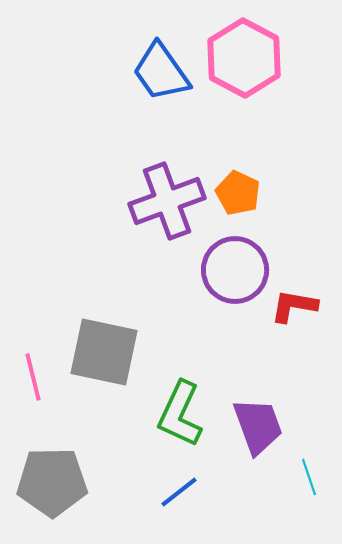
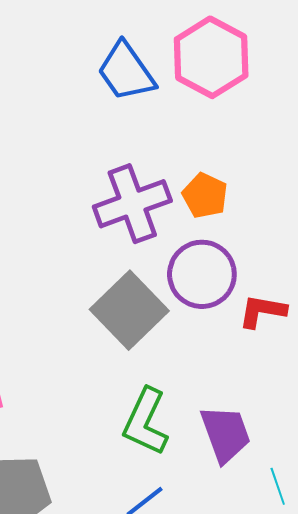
gray square: (104, 352) -> (129, 310), moved, turned 34

